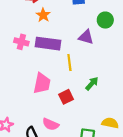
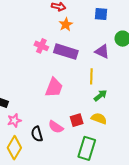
yellow line: (69, 63) -> (91, 76), moved
red square: (66, 97) -> (77, 120), moved
yellow semicircle: (110, 123) -> (99, 118), moved

